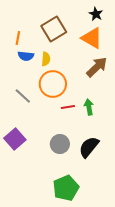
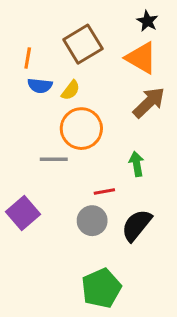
yellow semicircle: (46, 59) -> (71, 90), turned 32
gray line: (23, 96) -> (54, 159), moved, turned -42
red line: (68, 107) -> (104, 192), moved

